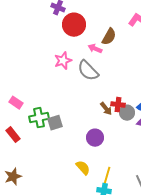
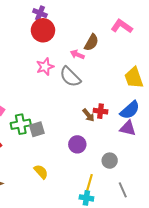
red circle: (74, 25) -> (43, 30), moved
gray circle: (127, 113) -> (110, 161), moved
yellow semicircle: (83, 168) -> (41, 172), moved

